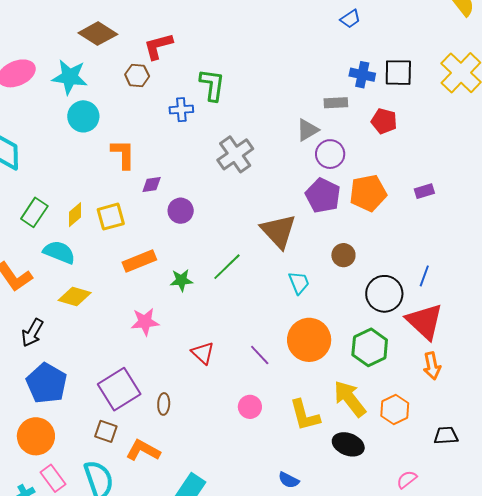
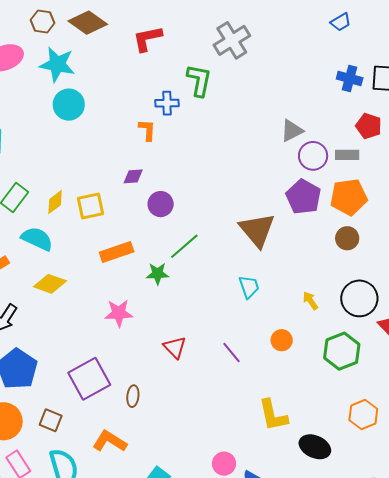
brown hexagon: (137, 75) -> (43, 21), moved
gray rectangle: (336, 103) -> (347, 155), moved
orange L-shape: (123, 154) -> (147, 130), moved, size x0.7
gray cross: (235, 154) -> (232, 40), moved
brown circle: (343, 255) -> (347, 238), moved
green line: (227, 267) -> (184, 246), moved
cyan trapezoid: (299, 283) -> (249, 287), moved
orange circle: (309, 340) -> (282, 340), size x0.5
yellow arrow: (350, 399) -> (310, 301), moved, size x0.5
pink circle: (250, 407) -> (224, 464), moved
brown square: (106, 431) -> (51, 420), moved

